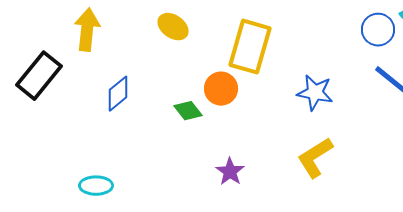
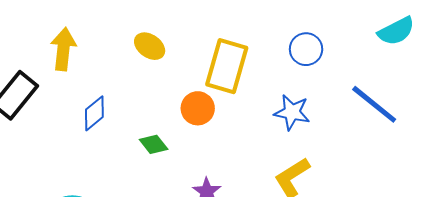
blue circle: (378, 30) -> (306, 49), moved
green diamond: (188, 111) -> (154, 144), moved

